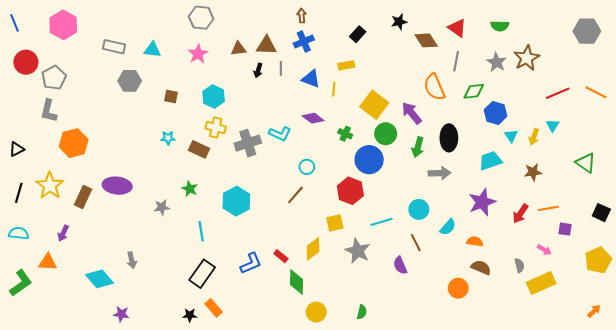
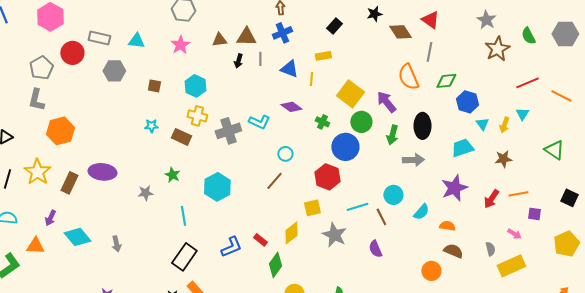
green semicircle: (500, 26) -> (528, 36), moved, turned 60
gray hexagon: (587, 31) -> (565, 34), moved
red circle: (26, 62) -> (72, 53), moved
gray star: (497, 62) -> (486, 20), moved
orange line: (596, 92) -> (561, 96), moved
brown line: (416, 243) -> (381, 217), moved
cyan diamond: (100, 279) -> (77, 237), moved
green diamond: (296, 282) -> (275, 265), turned 35

